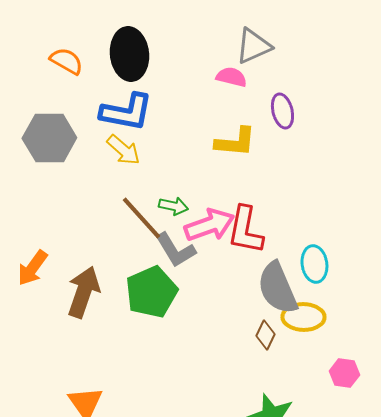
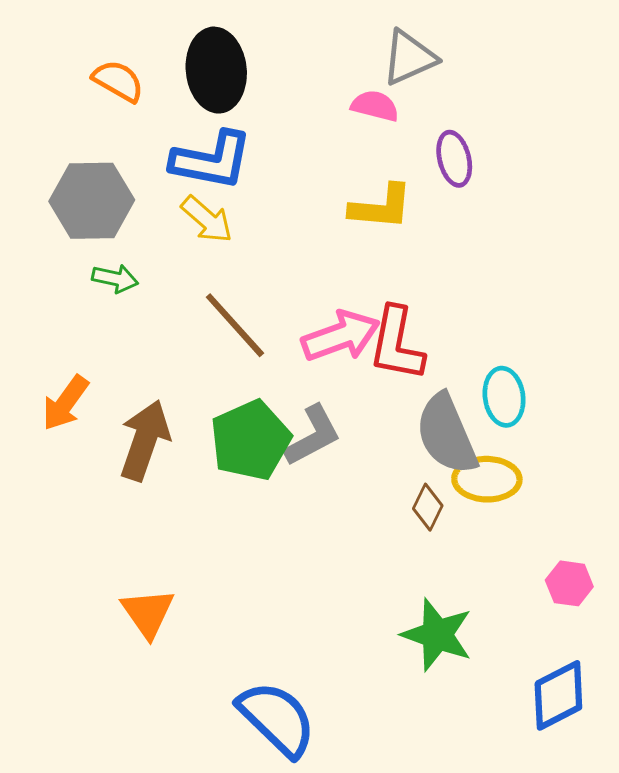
green arrow: (173, 206) -> (115, 279), moved
gray L-shape: (175, 250) -> (313, 436), moved, turned -87
pink hexagon: (344, 373) -> (569, 583), moved

